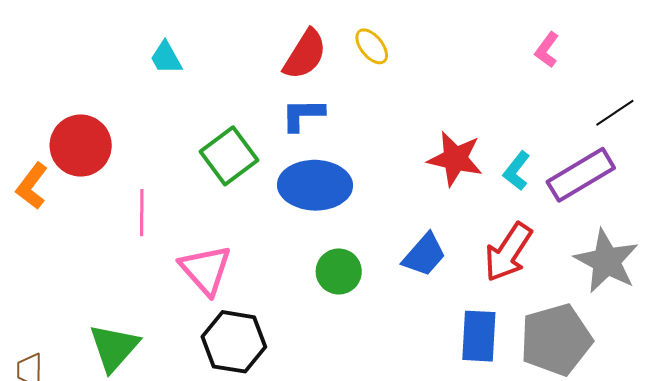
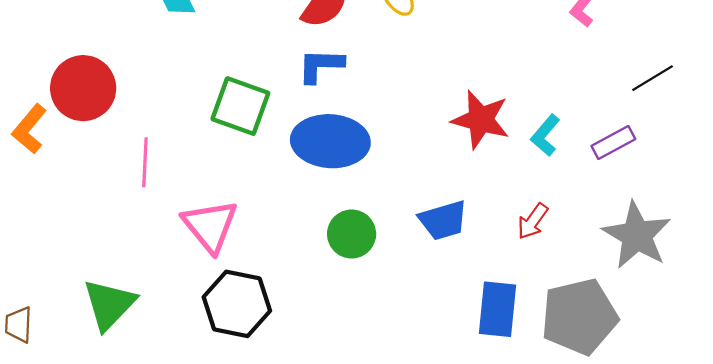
green square: (229, 156) -> (240, 106), turned -36
purple rectangle: (581, 175) -> (613, 143), size x0.6
red arrow: (508, 252) -> (533, 221), size x0.6
blue trapezoid: (424, 255) -> (443, 220), turned 30

